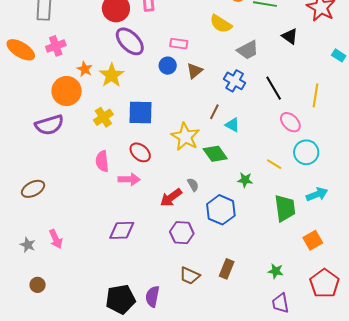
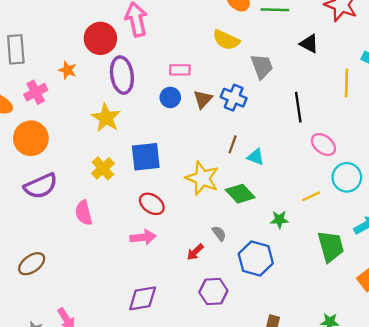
purple ellipse: (130, 41) -> (122, 75), turned 44
gray trapezoid: (248, 50) -> (262, 66), turned -75
orange star: (85, 69) -> (67, 70), moved
blue cross: (235, 81) -> (234, 98), moved
black line: (274, 88) -> (298, 107), turned 30
orange circle: (67, 91) -> (31, 138), moved
yellow line: (316, 95) -> (347, 83), moved
pink semicircle: (102, 161) -> (84, 213), moved
yellow line: (274, 164) -> (311, 196), turned -49
red arrow: (171, 198) -> (195, 252), size x0.7

